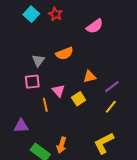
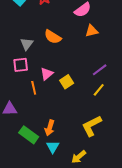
orange semicircle: (64, 53) -> (53, 37), turned 54
orange triangle: (90, 77) -> (92, 31), moved
pink triangle: (58, 91) -> (47, 74), turned 32

